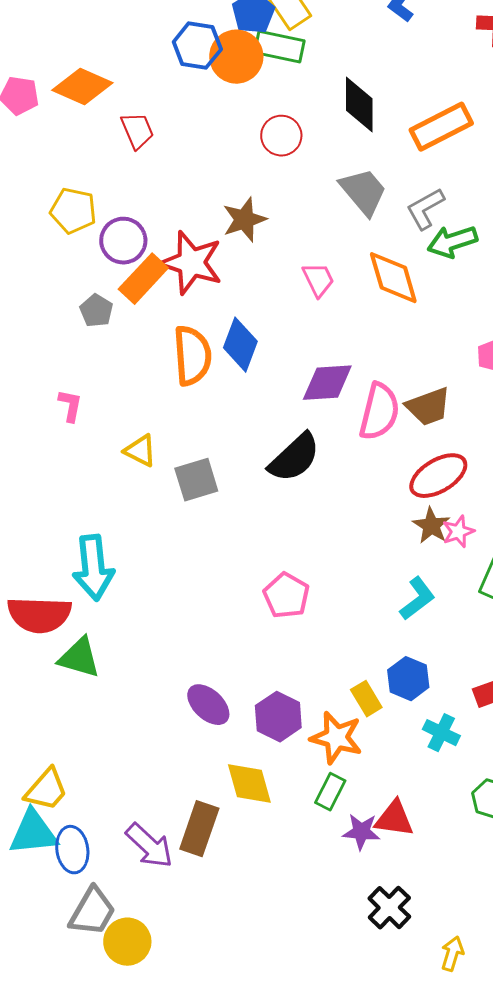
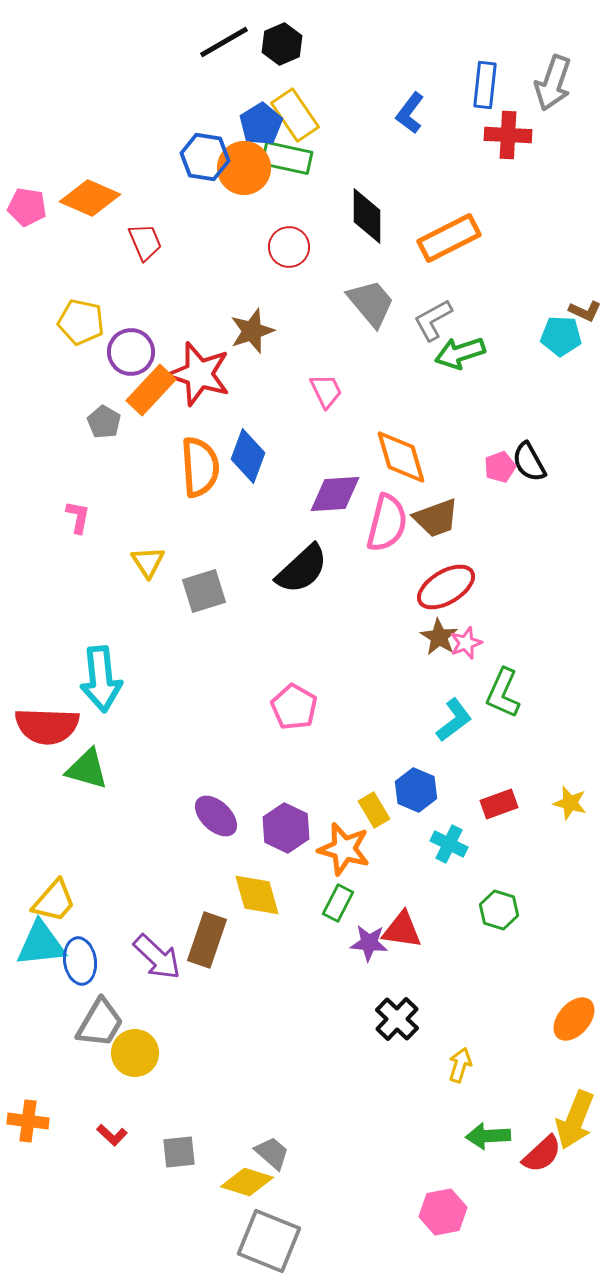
orange diamond: (393, 278) -> (401, 457), moved
yellow triangle: (140, 451) -> (148, 562), turned 30
cyan L-shape: (417, 599) -> (454, 720), moved

